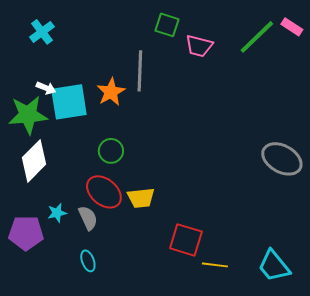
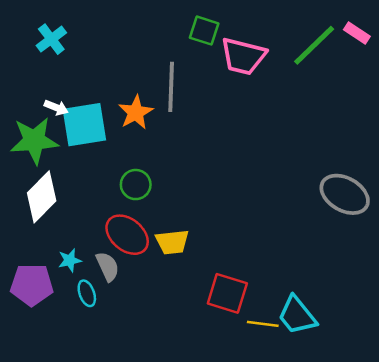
pink trapezoid: (199, 46) -> (243, 56), size x1.4
cyan ellipse: (88, 261) -> (87, 293), moved
cyan trapezoid: (274, 266) -> (297, 315), moved

